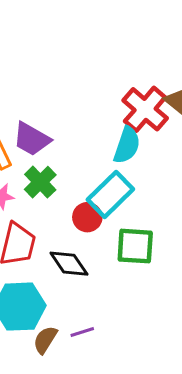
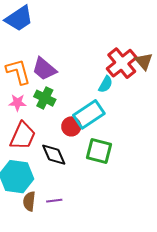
cyan semicircle: (127, 145) -> (106, 84), size x0.7
green cross: (40, 182) -> (45, 98), turned -30
brown semicircle: (45, 340) -> (29, 201), turned -36

